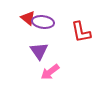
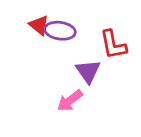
purple triangle: (39, 51) -> (88, 71), moved

